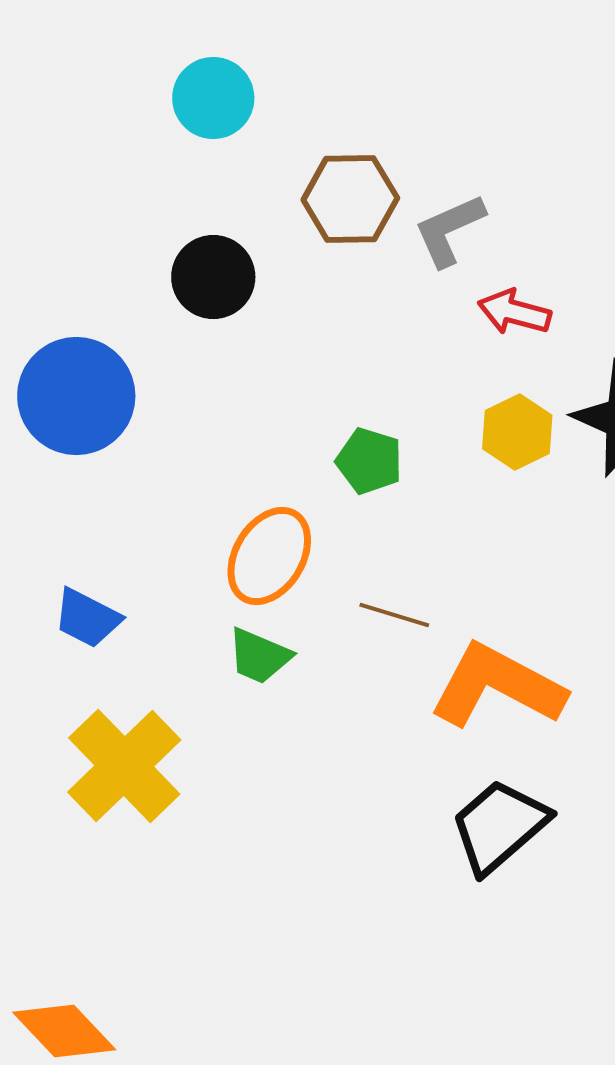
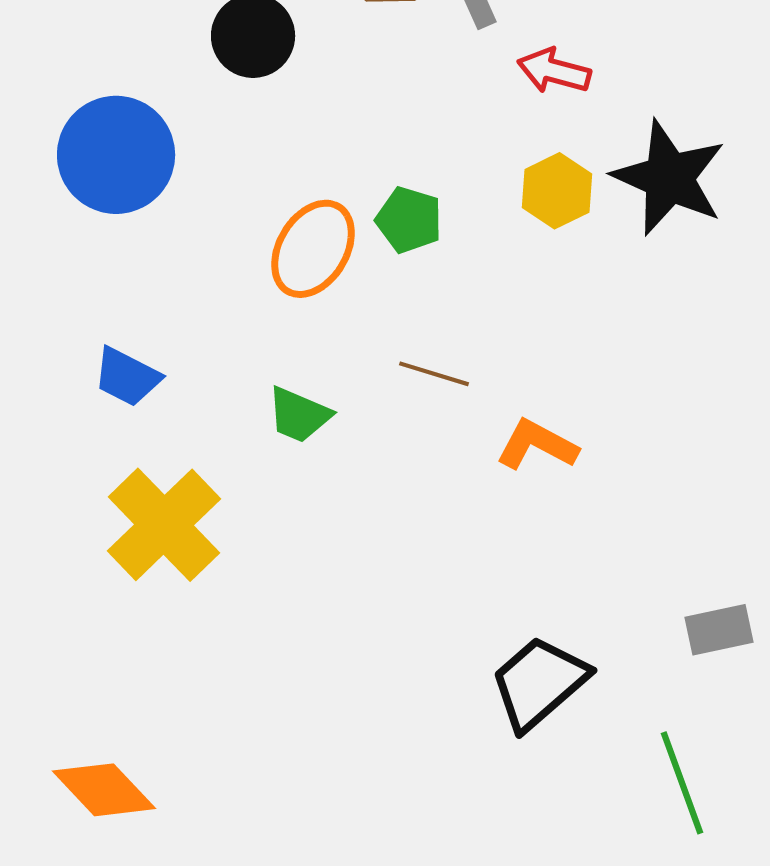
orange ellipse: (269, 556) -> (313, 249), moved
orange L-shape: (497, 686) -> (537, 445), size x0.6
black trapezoid: (499, 826) -> (539, 683), moved

